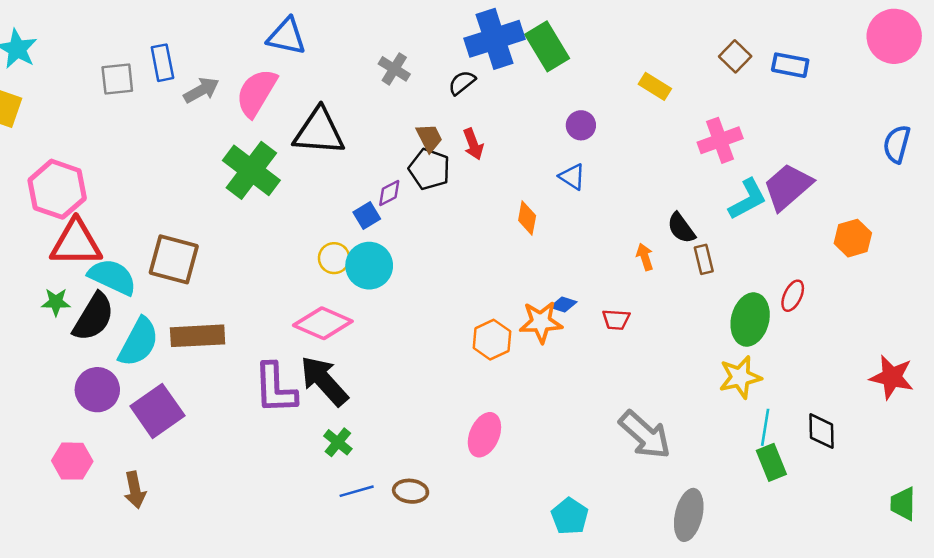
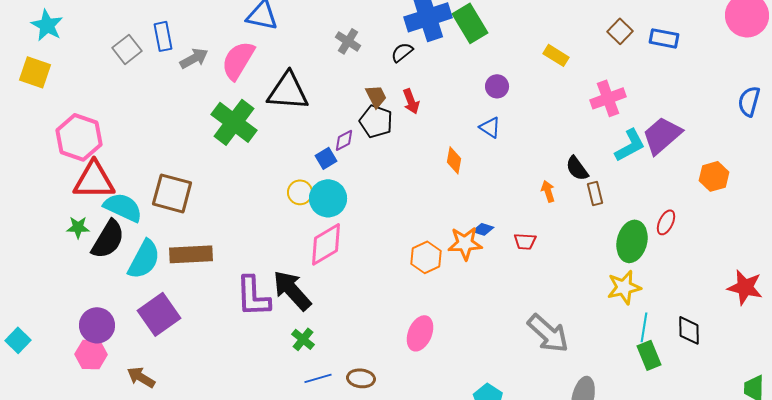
gray square: (117, 79) -> (127, 49), turned -32
pink diamond: (323, 323) -> (326, 244), moved, turned -54
purple circle: (97, 390) -> (97, 325), moved
brown arrow: (135, 490) -> (141, 377), turned 132

